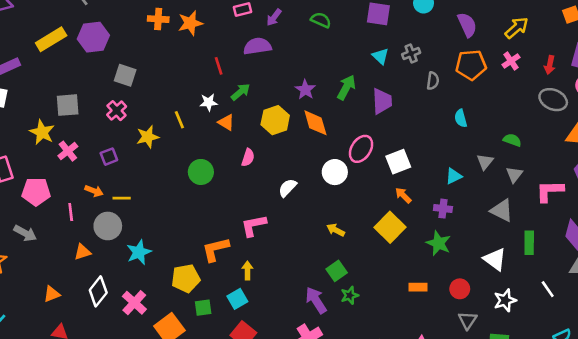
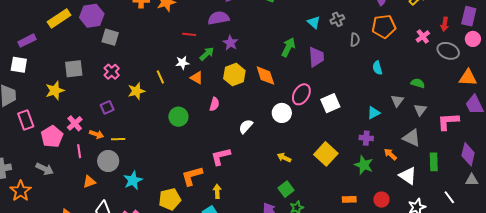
pink cross: (511, 61) -> (423, 36), moved
red line: (219, 66) -> (189, 34), turned -64
gray square: (125, 75) -> (110, 37), moved
purple star: (305, 90) -> (230, 43), moved
yellow star: (42, 132) -> (55, 91), turned 30
pink cross: (68, 151) -> (75, 123), moved
pink pentagon: (36, 192) -> (52, 137), turned -30
orange arrow: (403, 195) -> (390, 154), moved

